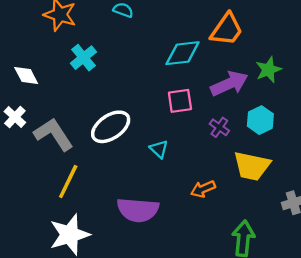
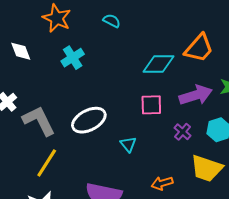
white diamond: (26, 76) -> (21, 51), moved

